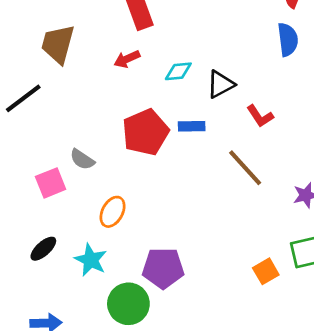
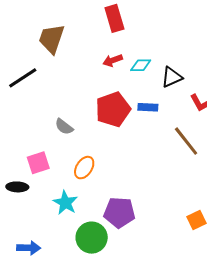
red arrow: (127, 59) -> (113, 60), moved
pink square: (51, 183) -> (38, 163), moved
black ellipse: (43, 249) -> (17, 187), moved, turned 40

